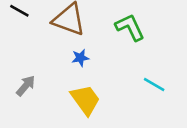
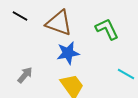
blue star: (80, 58) -> (68, 53), size x1.6

